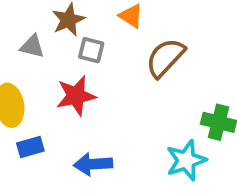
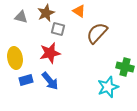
gray triangle: (32, 46) -> (21, 17), moved
blue arrow: (93, 164) -> (50, 81), moved, turned -126

